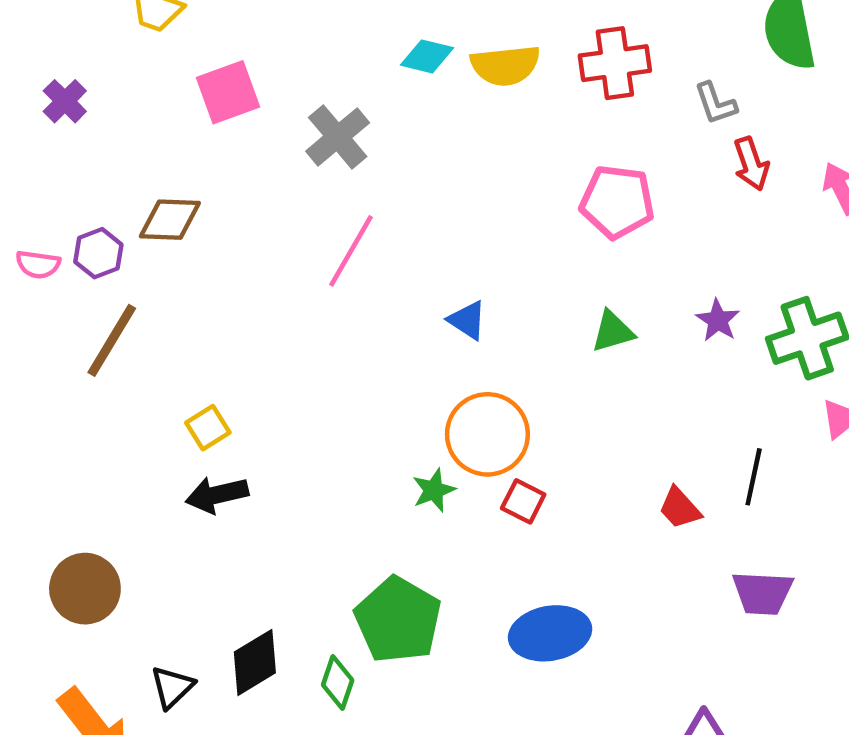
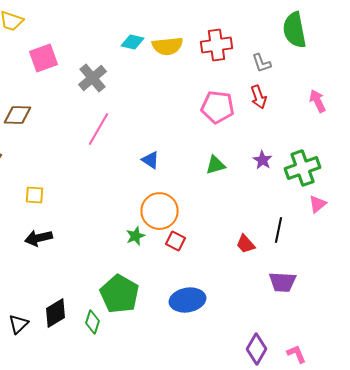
red arrow: (751, 164) -> (258, 97), moved
yellow square: (208, 428) -> (34, 195), moved, turned 36

